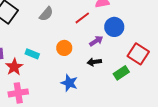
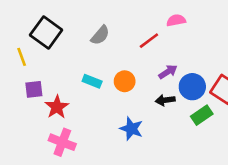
blue circle: (114, 27) -> (192, 87), moved
cyan rectangle: (32, 54) -> (92, 81), moved
pink cross: (18, 93) -> (62, 142), turned 30

